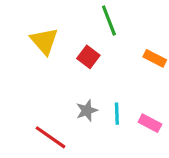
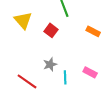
cyan line: (117, 114) -> (65, 77), moved

